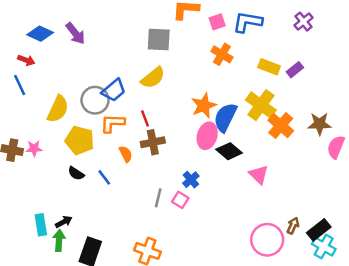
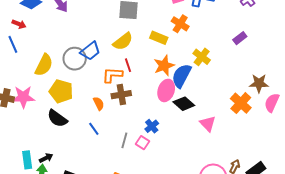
yellow rectangle: (269, 67) -> (159, 38), moved
yellow cross: (261, 105) -> (202, 57), moved, size x0.7
red line: (145, 118) -> (128, 65), moved
orange L-shape: (112, 123) -> (112, 75), moved
orange cross: (281, 126) -> (241, 103), moved
pink star: (34, 148) -> (23, 97), size x1.6
black semicircle: (76, 173) -> (57, 118), size x1.5
blue line: (104, 177) -> (94, 129), moved

